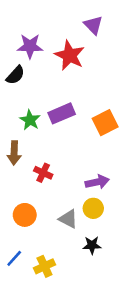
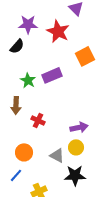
orange square: (105, 123) -> (85, 56), moved
black star: (92, 245) -> (75, 175), size x1.5
blue line: (14, 258) -> (16, 175), moved

